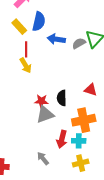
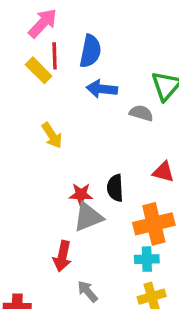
blue semicircle: (39, 21) -> (90, 51), moved
gray semicircle: (79, 43) -> (141, 113), moved, turned 48
red line: (26, 49) -> (55, 56), moved
red arrow: (62, 139) -> (62, 256), moved

